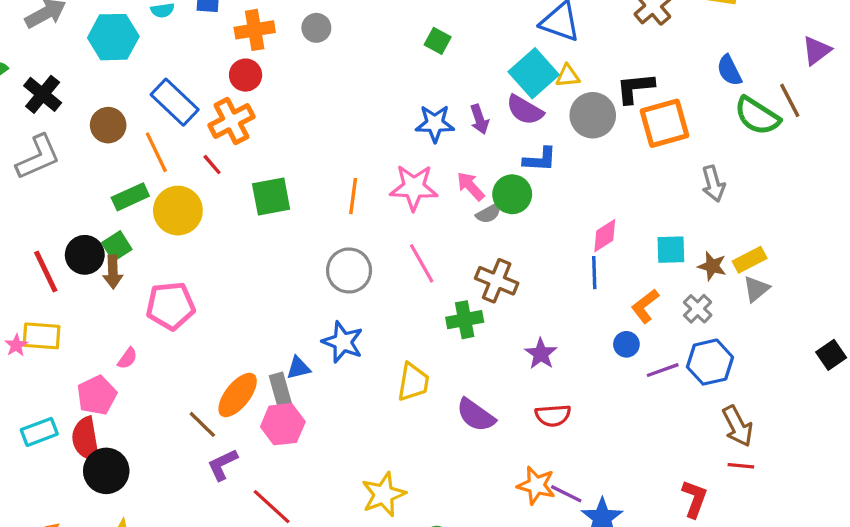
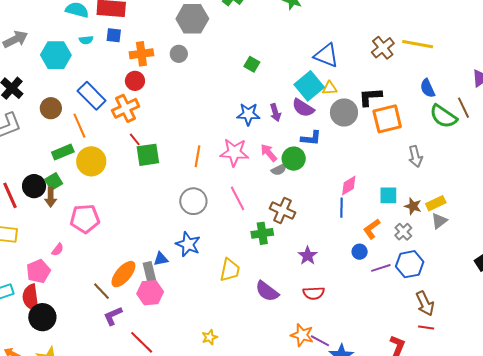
red line: (212, 165) -> (135, 139), moved
yellow star: (384, 494) -> (210, 337), size x0.6

